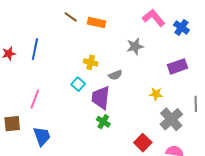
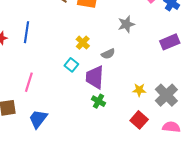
yellow cross: (91, 62) -> (83, 43), turned 32
yellow star: (156, 94) -> (139, 90), moved
blue trapezoid: (42, 136) -> (38, 119), turned -120

